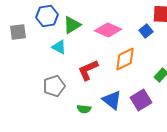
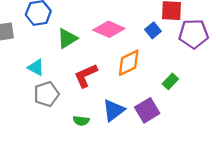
green triangle: (72, 25) -> (67, 38), moved
cyan triangle: (59, 47) -> (36, 67), moved
blue triangle: (112, 100) -> (114, 110), turned 45

